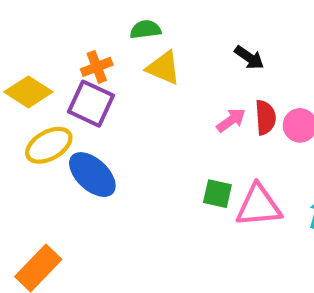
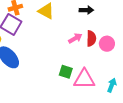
black arrow: (249, 58) -> (86, 10), turned -40

